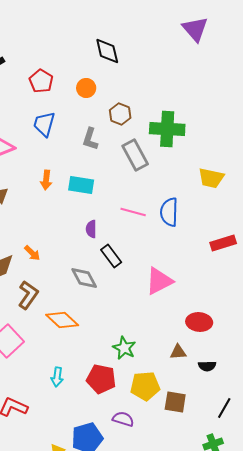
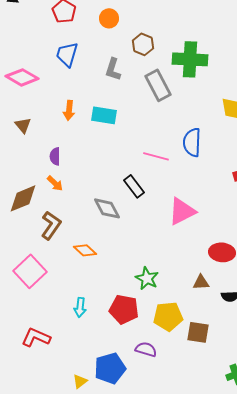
pink line: (133, 212) -> (156, 156), moved
purple semicircle: (91, 229) -> (55, 156), moved
orange diamond: (62, 320) -> (85, 250), size x0.7

